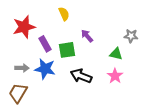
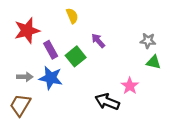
green square: (67, 50) -> (76, 56), turned -30
green triangle: (116, 54) -> (154, 62), moved
black arrow: (81, 76) -> (107, 102), moved

